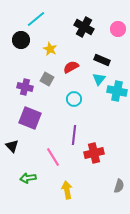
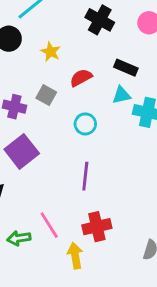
cyan triangle: (99, 79) -> (121, 95), turned 40
purple square: (30, 118) -> (22, 151), turned 30
red cross: (94, 153) -> (97, 227), moved
pink line: (53, 157) -> (49, 225), moved

